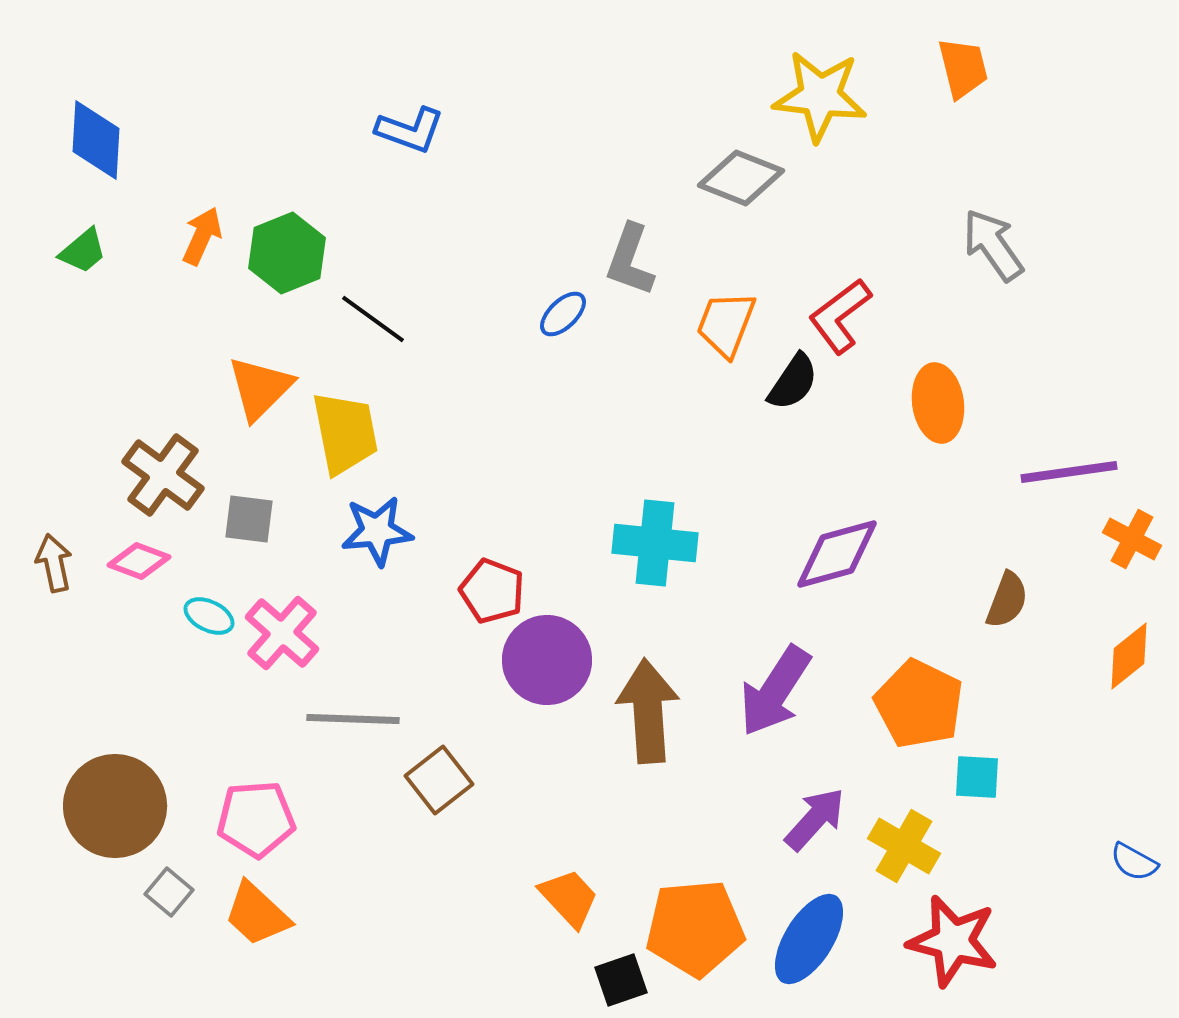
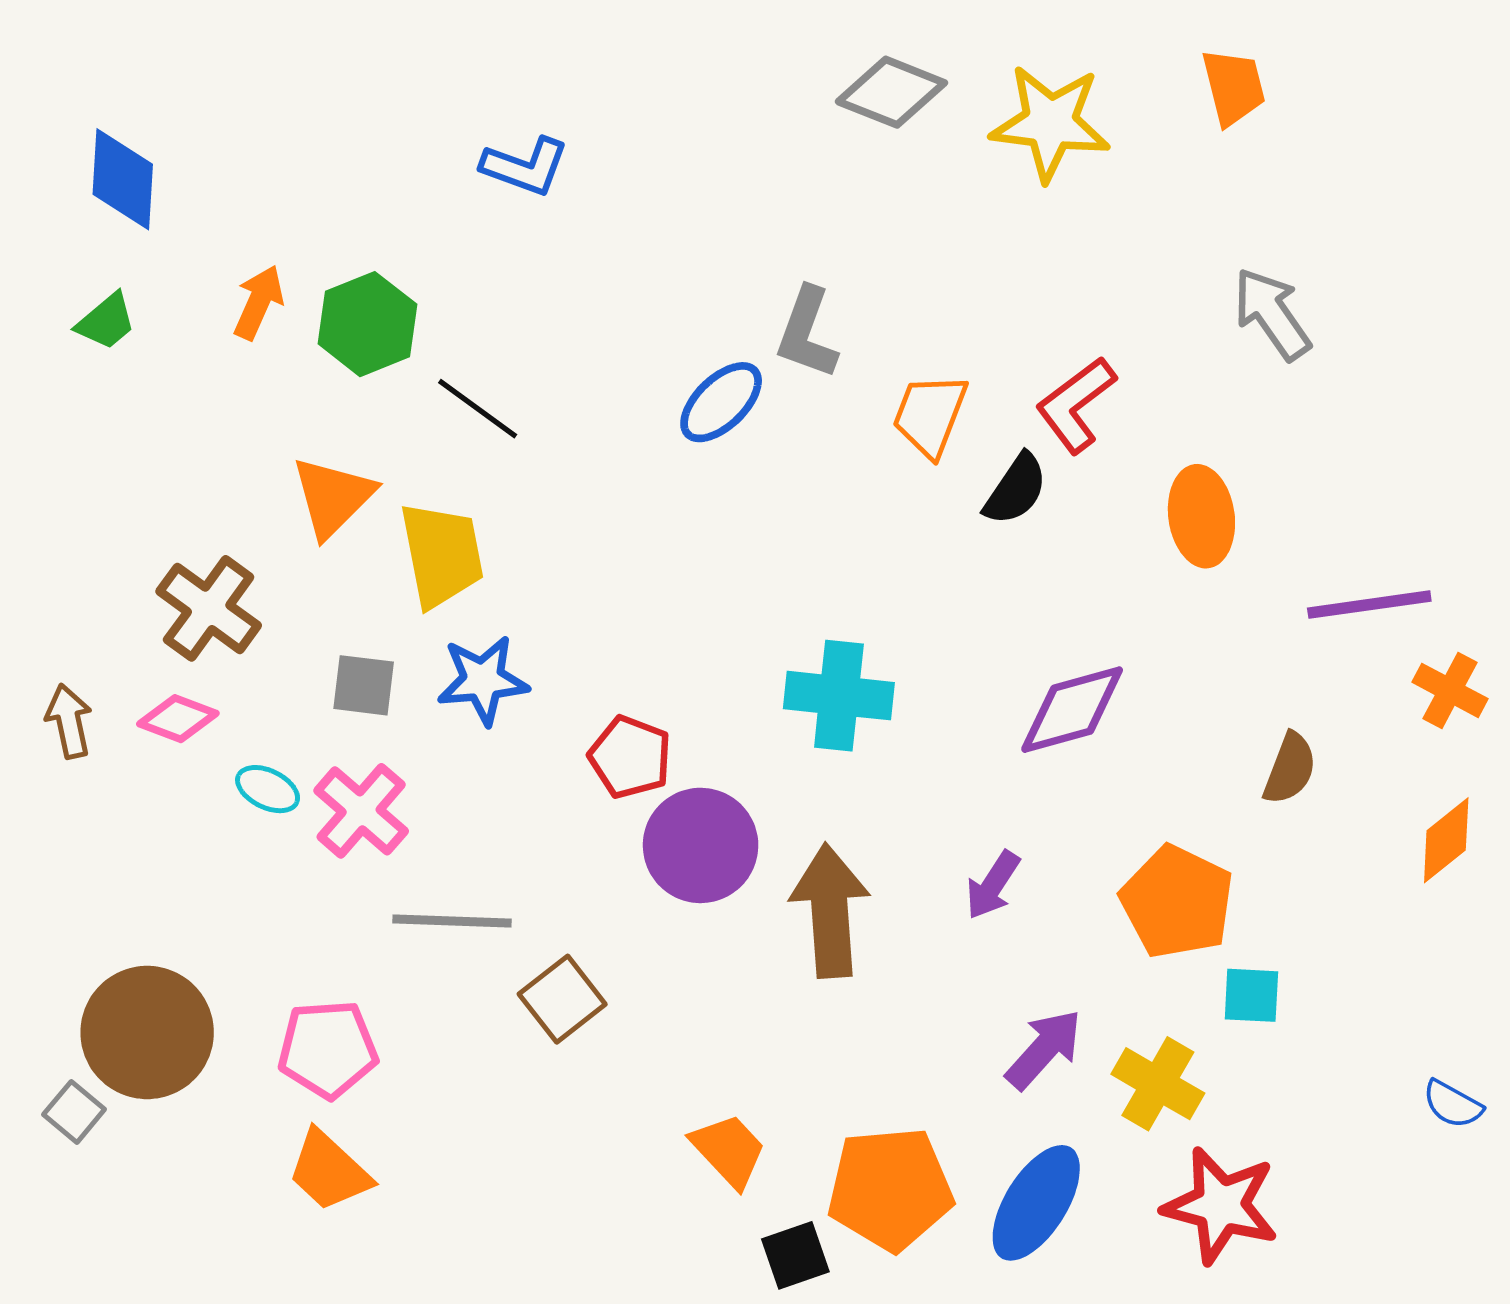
gray diamond: (741, 178) -> (891, 92), moved
blue ellipse: (563, 314) -> (721, 402), size x1.4
gray square: (249, 519) -> (364, 685), moved
purple arrow: (775, 691) -> (993, 885), size x0.6
gray square: (169, 892) -> (74, 1112), moved

